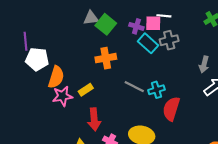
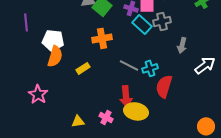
white pentagon: (37, 59) -> (53, 40), moved
gray arrow: (204, 64) -> (182, 45), moved
pink star: (62, 96) -> (38, 94), moved, turned -30
red arrow: (94, 119) -> (126, 96), moved

